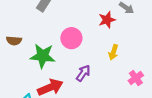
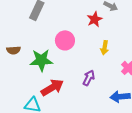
purple arrow: (83, 73) -> (89, 78), moved

